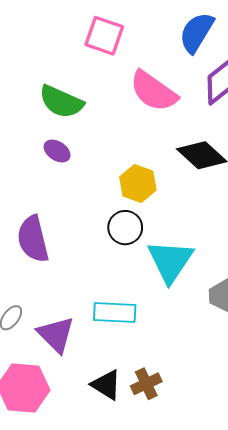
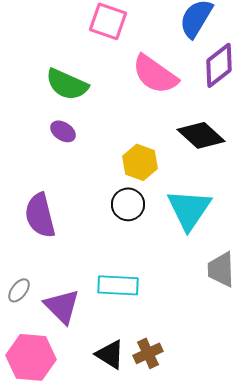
cyan triangle: (170, 261) -> (189, 209), moved

